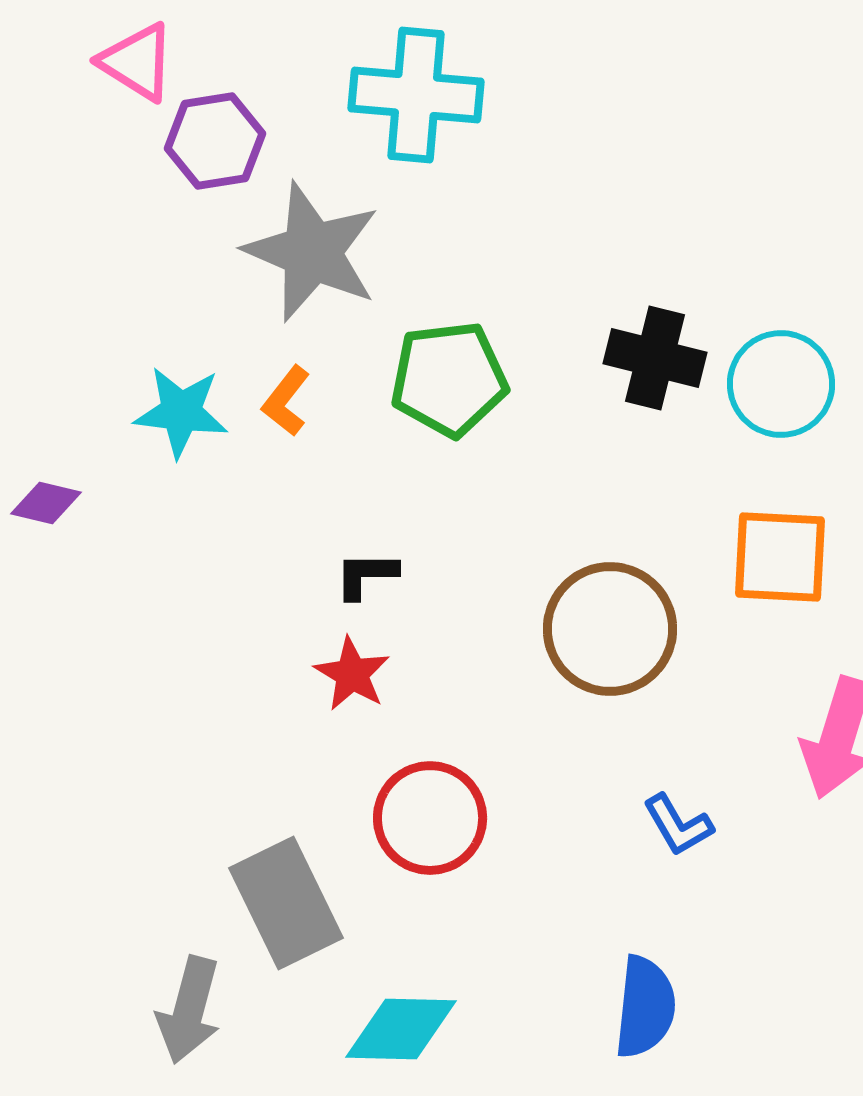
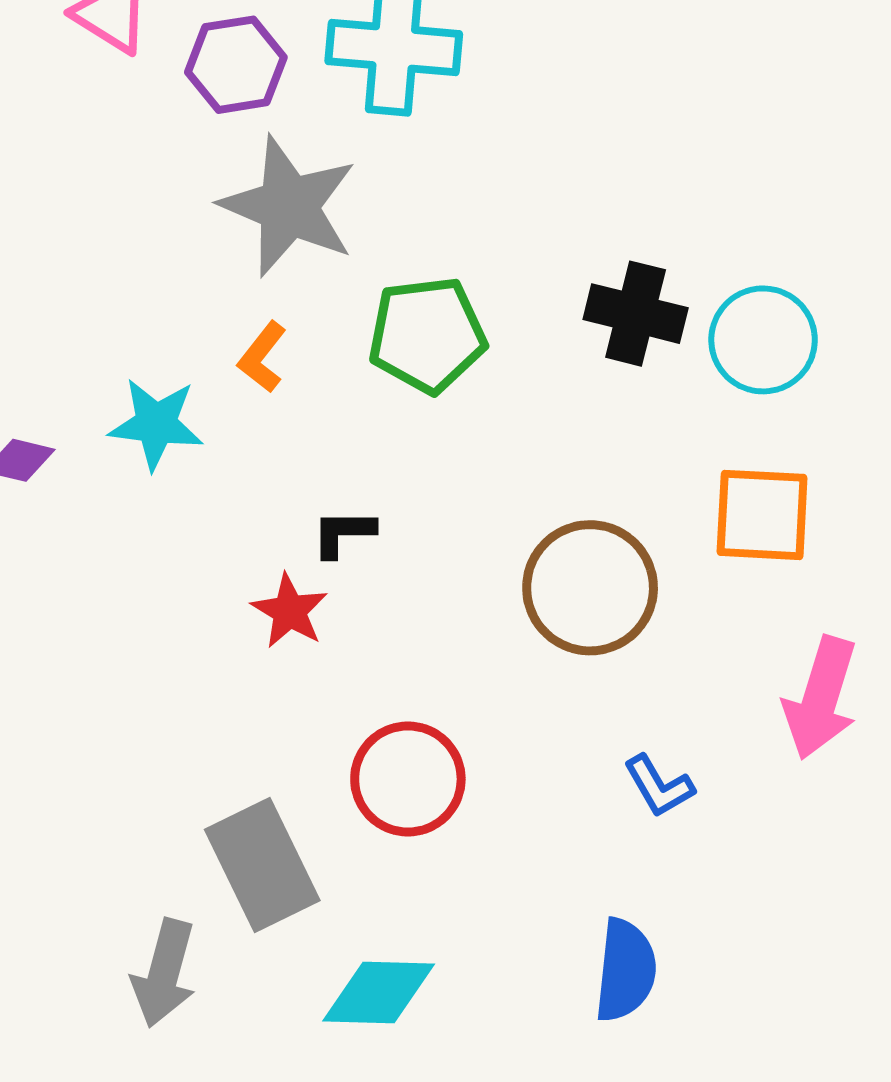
purple hexagon: (215, 141) -> (236, 65), moved
cyan star: (181, 412) -> (156, 424), moved
red star: (352, 674) -> (290, 611), moved

